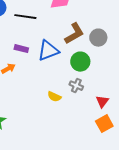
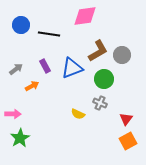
purple rectangle: (21, 49) -> (45, 66), turned 48

